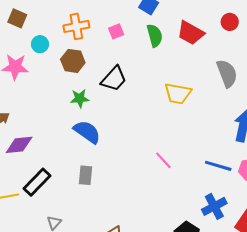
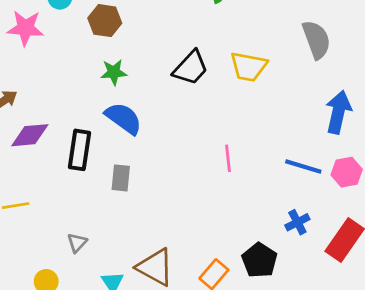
black trapezoid: (114, 79) -> (191, 68), moved
pink line: (163, 160) -> (228, 158), turned 36
black rectangle: (37, 182) -> (80, 150), moved, turned -36
blue cross: (214, 206) -> (297, 222), size x0.7

